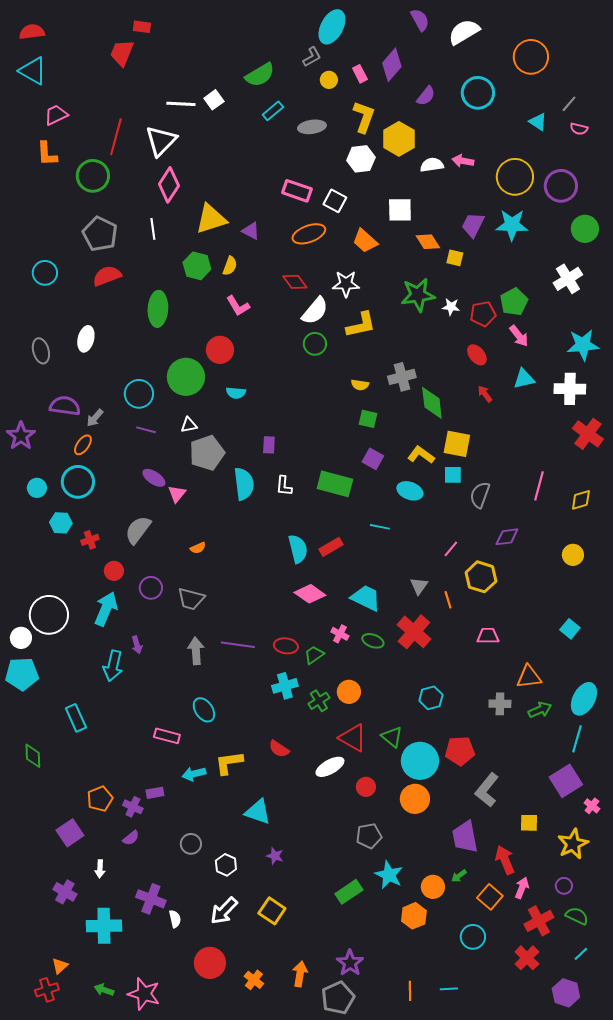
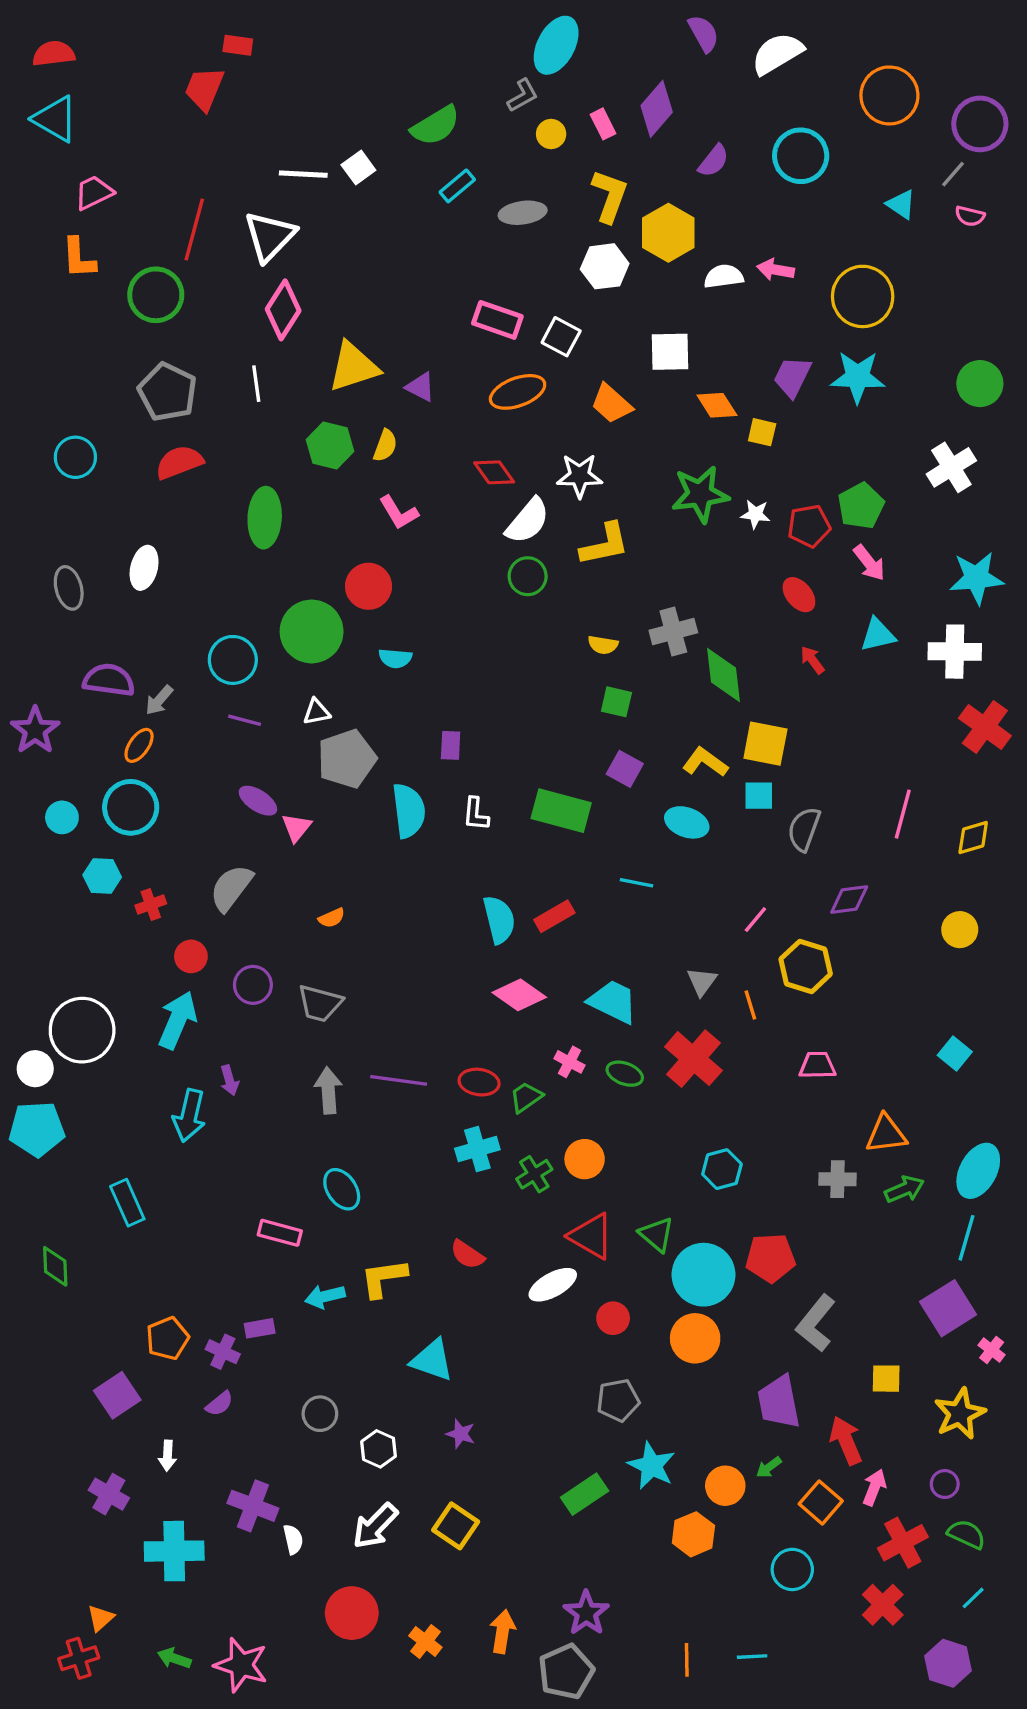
purple circle: (561, 186) -> (980, 124), moved

